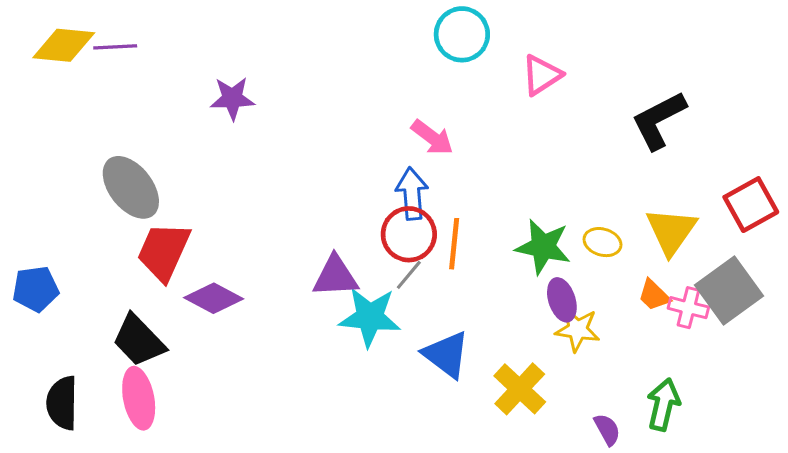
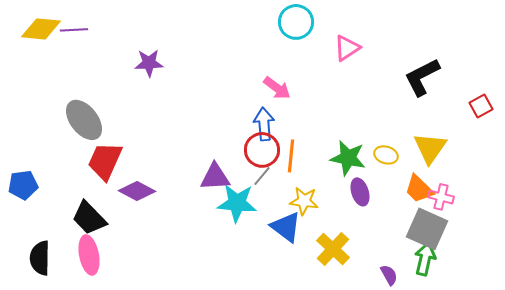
red square: (751, 205) -> (481, 106), moved, size x0.7
gray square: (729, 290) -> (427, 229), moved, turned -30
orange trapezoid: (654, 295) -> (419, 189), size x1.4
yellow star: (577, 330) -> (304, 201), moved

